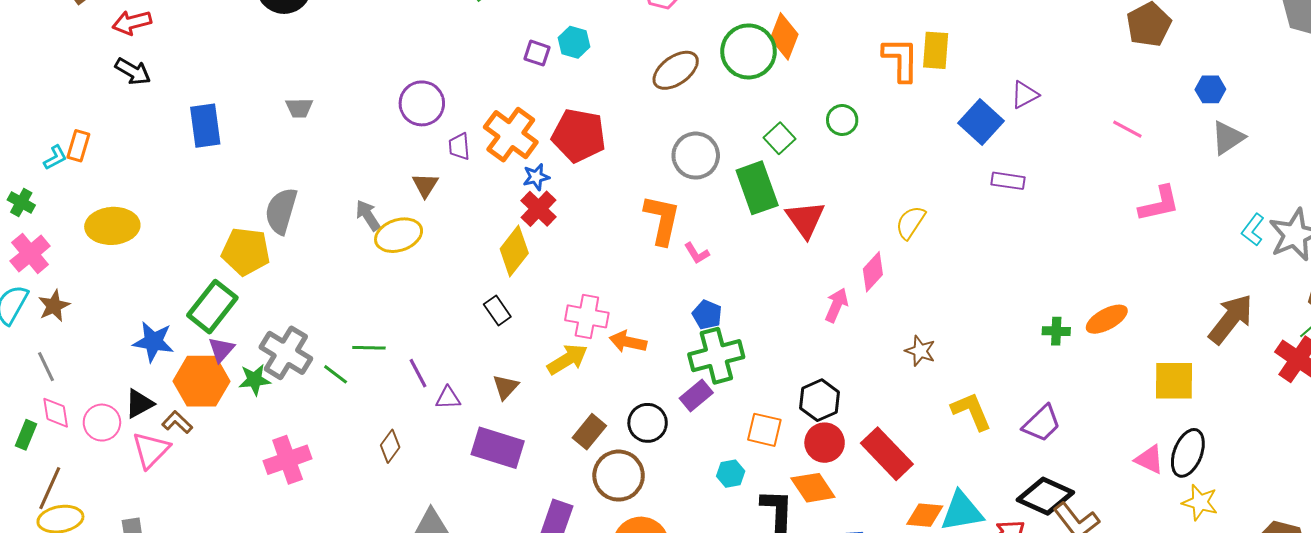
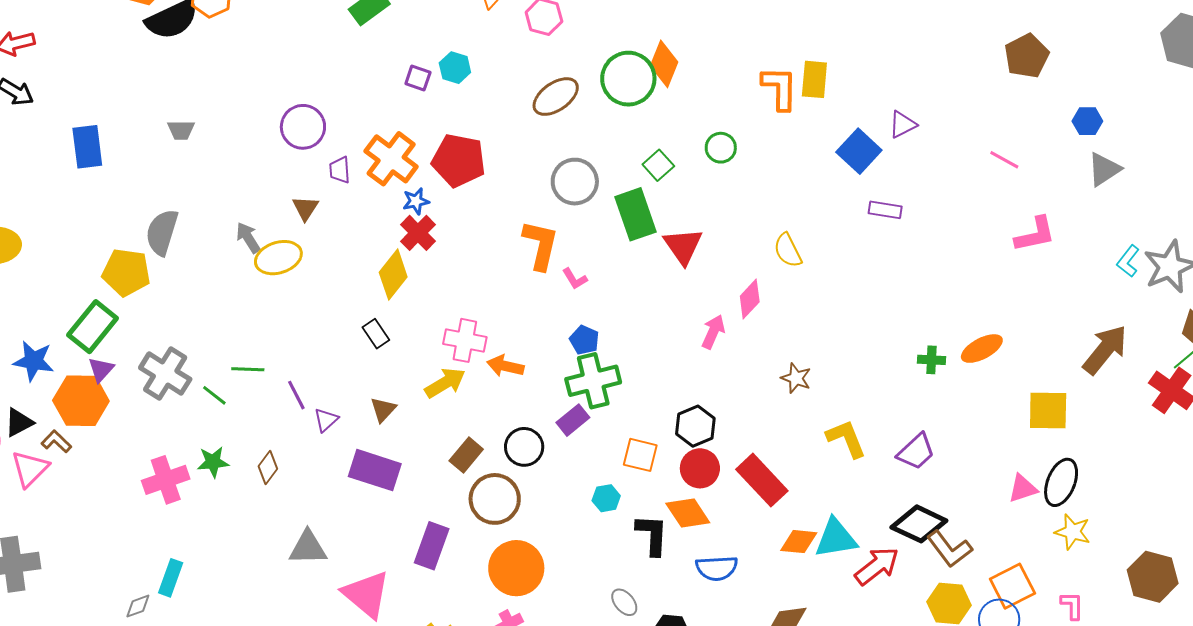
yellow semicircle: (911, 222) -> (788, 250), turned -60
green star: (255, 380) -> (213, 462), moved
purple triangle: (448, 398) -> (326, 420), turned -40
pink triangle: (1149, 459) -> (1023, 489), turned -44

